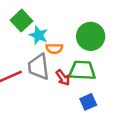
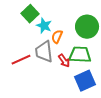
orange semicircle: (54, 48) -> (57, 37), turned 112
blue square: (88, 102) -> (85, 81), size x1.5

